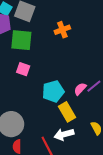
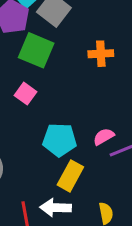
pink semicircle: (80, 89) -> (104, 137), moved
yellow rectangle: (67, 112) -> (70, 176), turned 42

